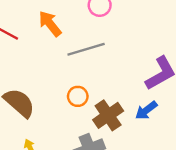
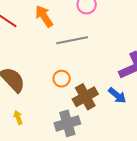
blue arrow: (146, 110) -> (117, 95), turned -108

